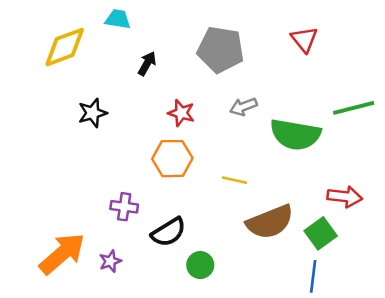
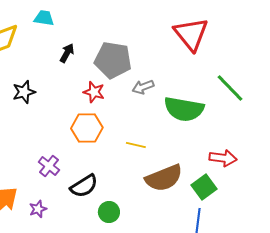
red triangle: (304, 39) -> (191, 34), size x1.6
gray pentagon: (221, 50) -> (113, 60), moved
green line: (354, 108) -> (230, 88), turned 60
purple cross: (124, 207) -> (49, 166), turned 30

